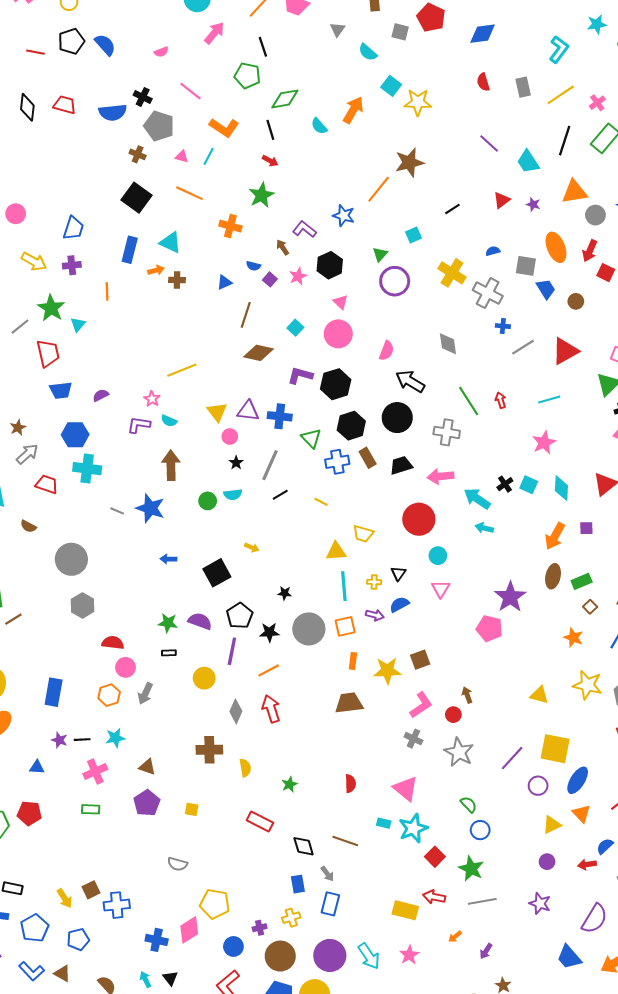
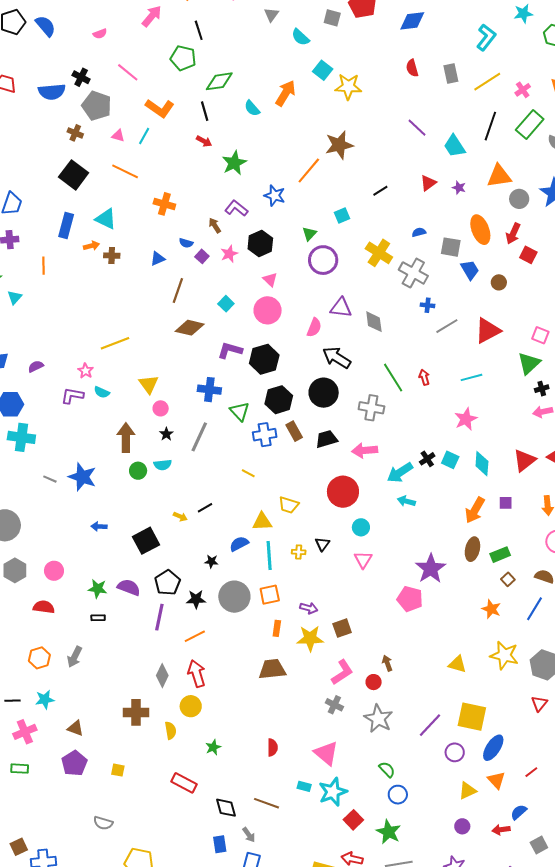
green star: (262, 195) -> (234, 163), moved
purple triangle: (248, 411) -> (341, 308), moved
brown arrow: (171, 465) -> (126, 438), moved
black line: (280, 495) -> (205, 508), moved
cyan arrow: (477, 499) -> (400, 473), turned -68
blue semicircle: (399, 604) -> (239, 544), moved
purple arrow: (375, 615) -> (309, 608), moved
pink circle: (126, 667) -> (54, 571), moved
yellow circle: (204, 678) -> (191, 706), moved

